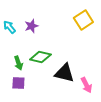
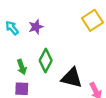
green diamond: (40, 57) -> (46, 61), turned -75

